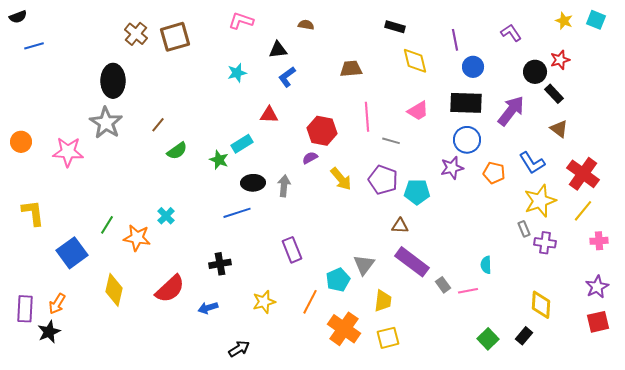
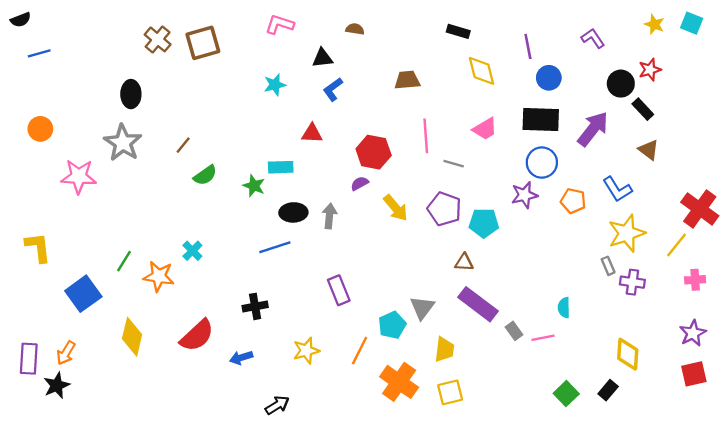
black ellipse: (113, 81) -> (131, 94), size x0.7
orange circle: (21, 142) -> (40, 129), moved
cyan rectangle: (242, 144) -> (281, 167), turned 30
red cross: (583, 174) -> (700, 209), moved

